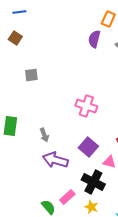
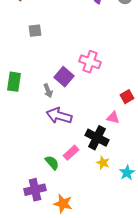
purple square: (88, 147) -> (64, 77), moved
yellow star: (91, 207) -> (103, 163), moved

